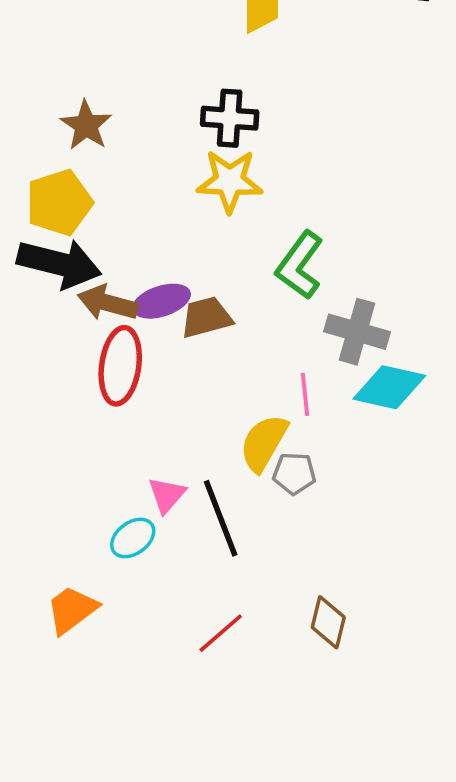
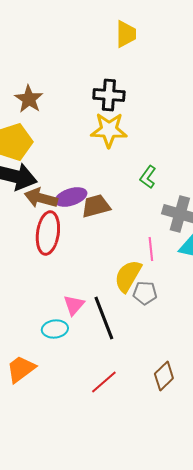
green L-shape: (300, 265) -> (148, 177), size x0.6
cyan ellipse: (133, 538) -> (55, 329), turned 30
brown diamond: (328, 622) -> (164, 376), turned 32

